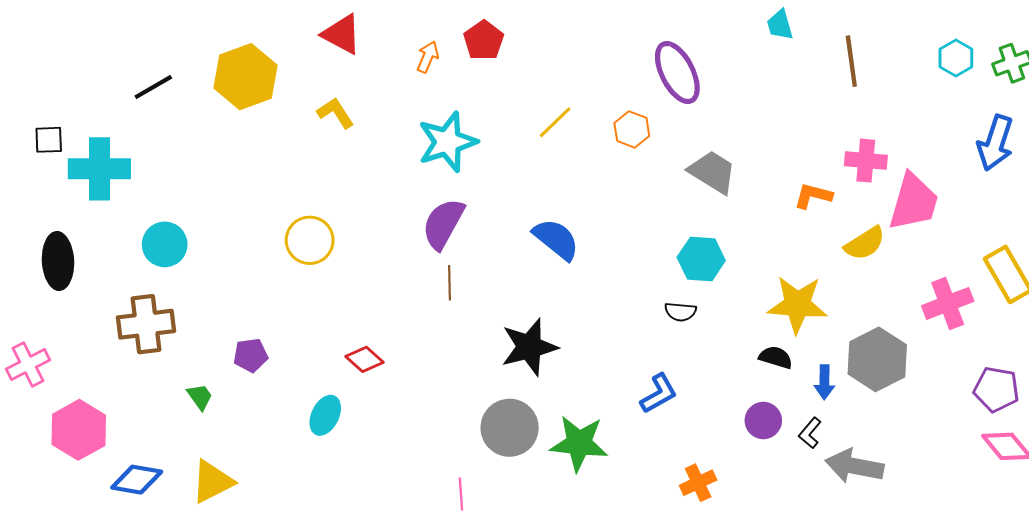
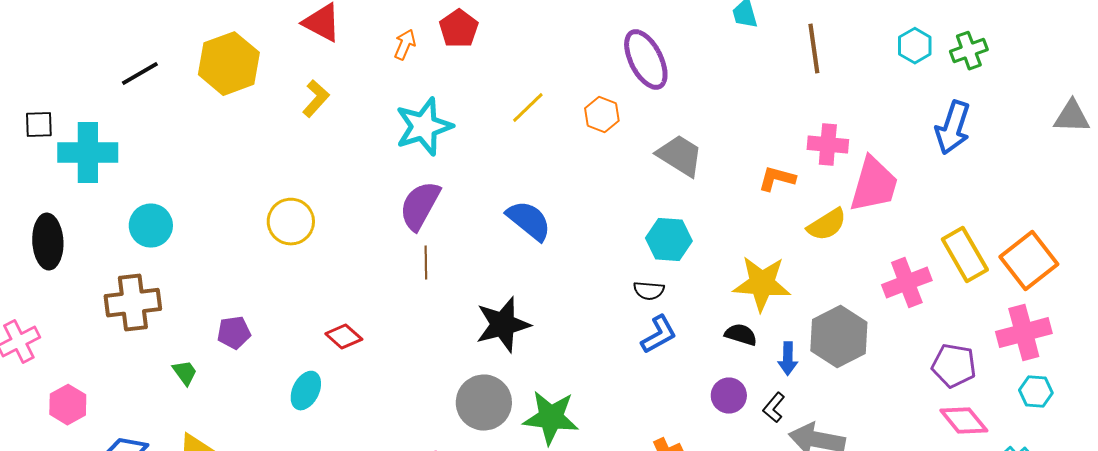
yellow L-shape: (336, 113) -> (316, 99), turned 75
blue L-shape: (659, 394) -> (659, 335), moved
pink hexagon: (79, 430) -> (68, 405), size x0.7

